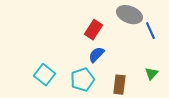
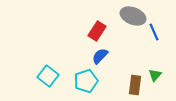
brown rectangle: (119, 85) -> (135, 85), moved

